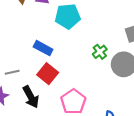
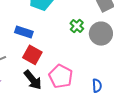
black arrow: (31, 97) -> (33, 80), moved

